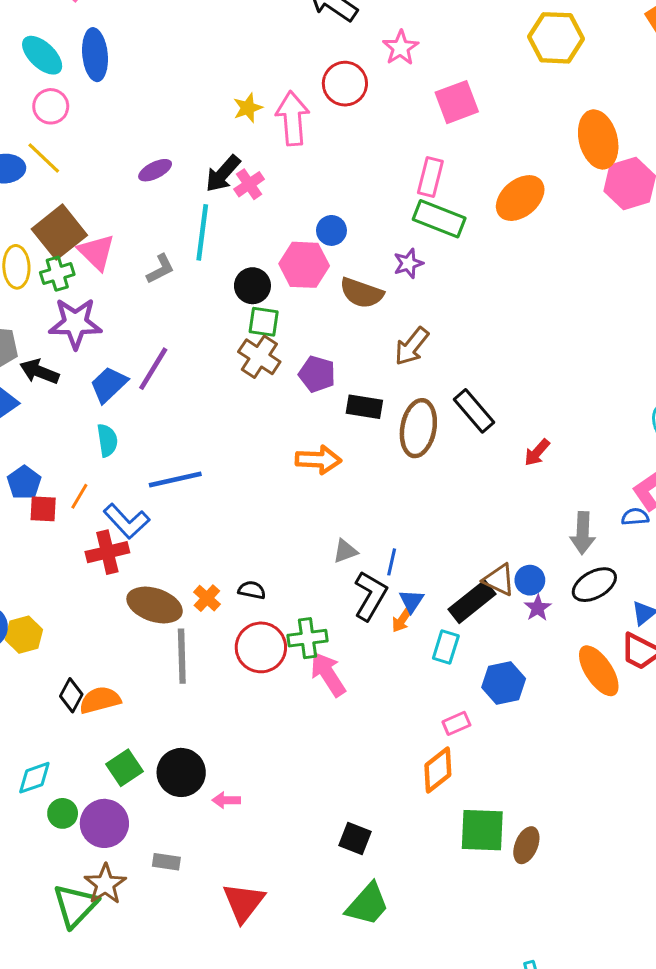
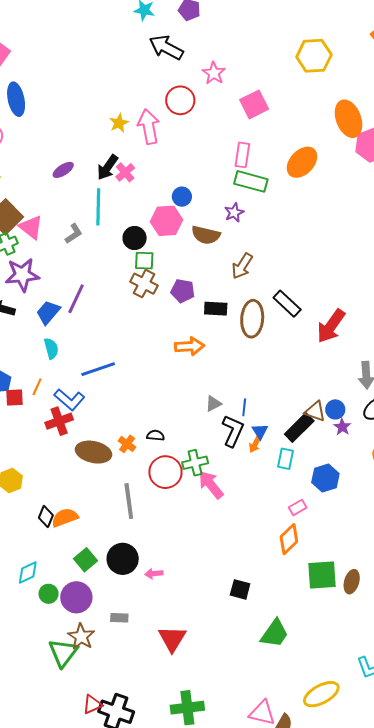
red arrow: (537, 452) -> (331, 326), size x1.8
gray line: (182, 656) -> (129, 501), moved
green trapezoid: (367, 904) -> (275, 633), moved

